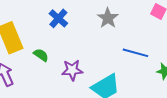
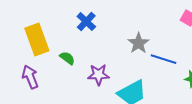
gray star: (108, 18) -> (138, 43), moved

